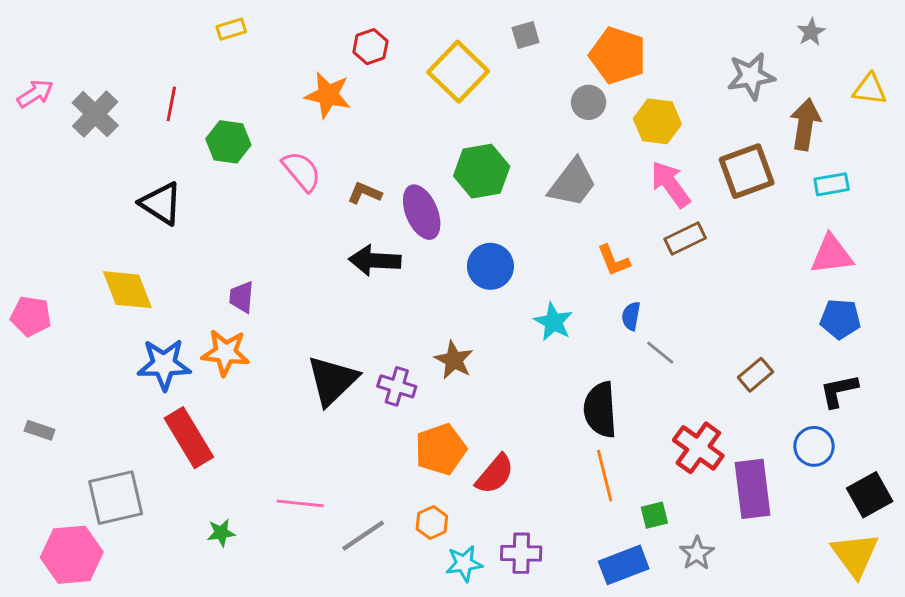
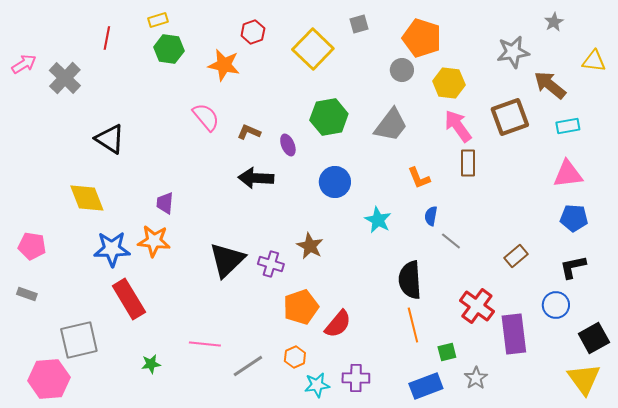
red line: (171, 104) -> (107, 38), moved
brown arrow: (805, 124) -> (550, 85), turned -60
green hexagon: (228, 142) -> (169, 49), moved
purple ellipse: (422, 212) -> (288, 145), size x0.6
brown rectangle: (685, 238) -> (468, 163), turned -64
pink pentagon: (31, 316) -> (32, 246), moved

